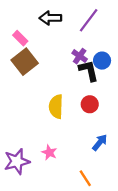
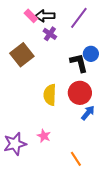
pink rectangle: (20, 38) -> (31, 16), moved
purple cross: (80, 56) -> (50, 34), moved
red circle: (90, 104) -> (80, 93), size x1.5
blue arrow: (100, 142) -> (88, 113), moved

